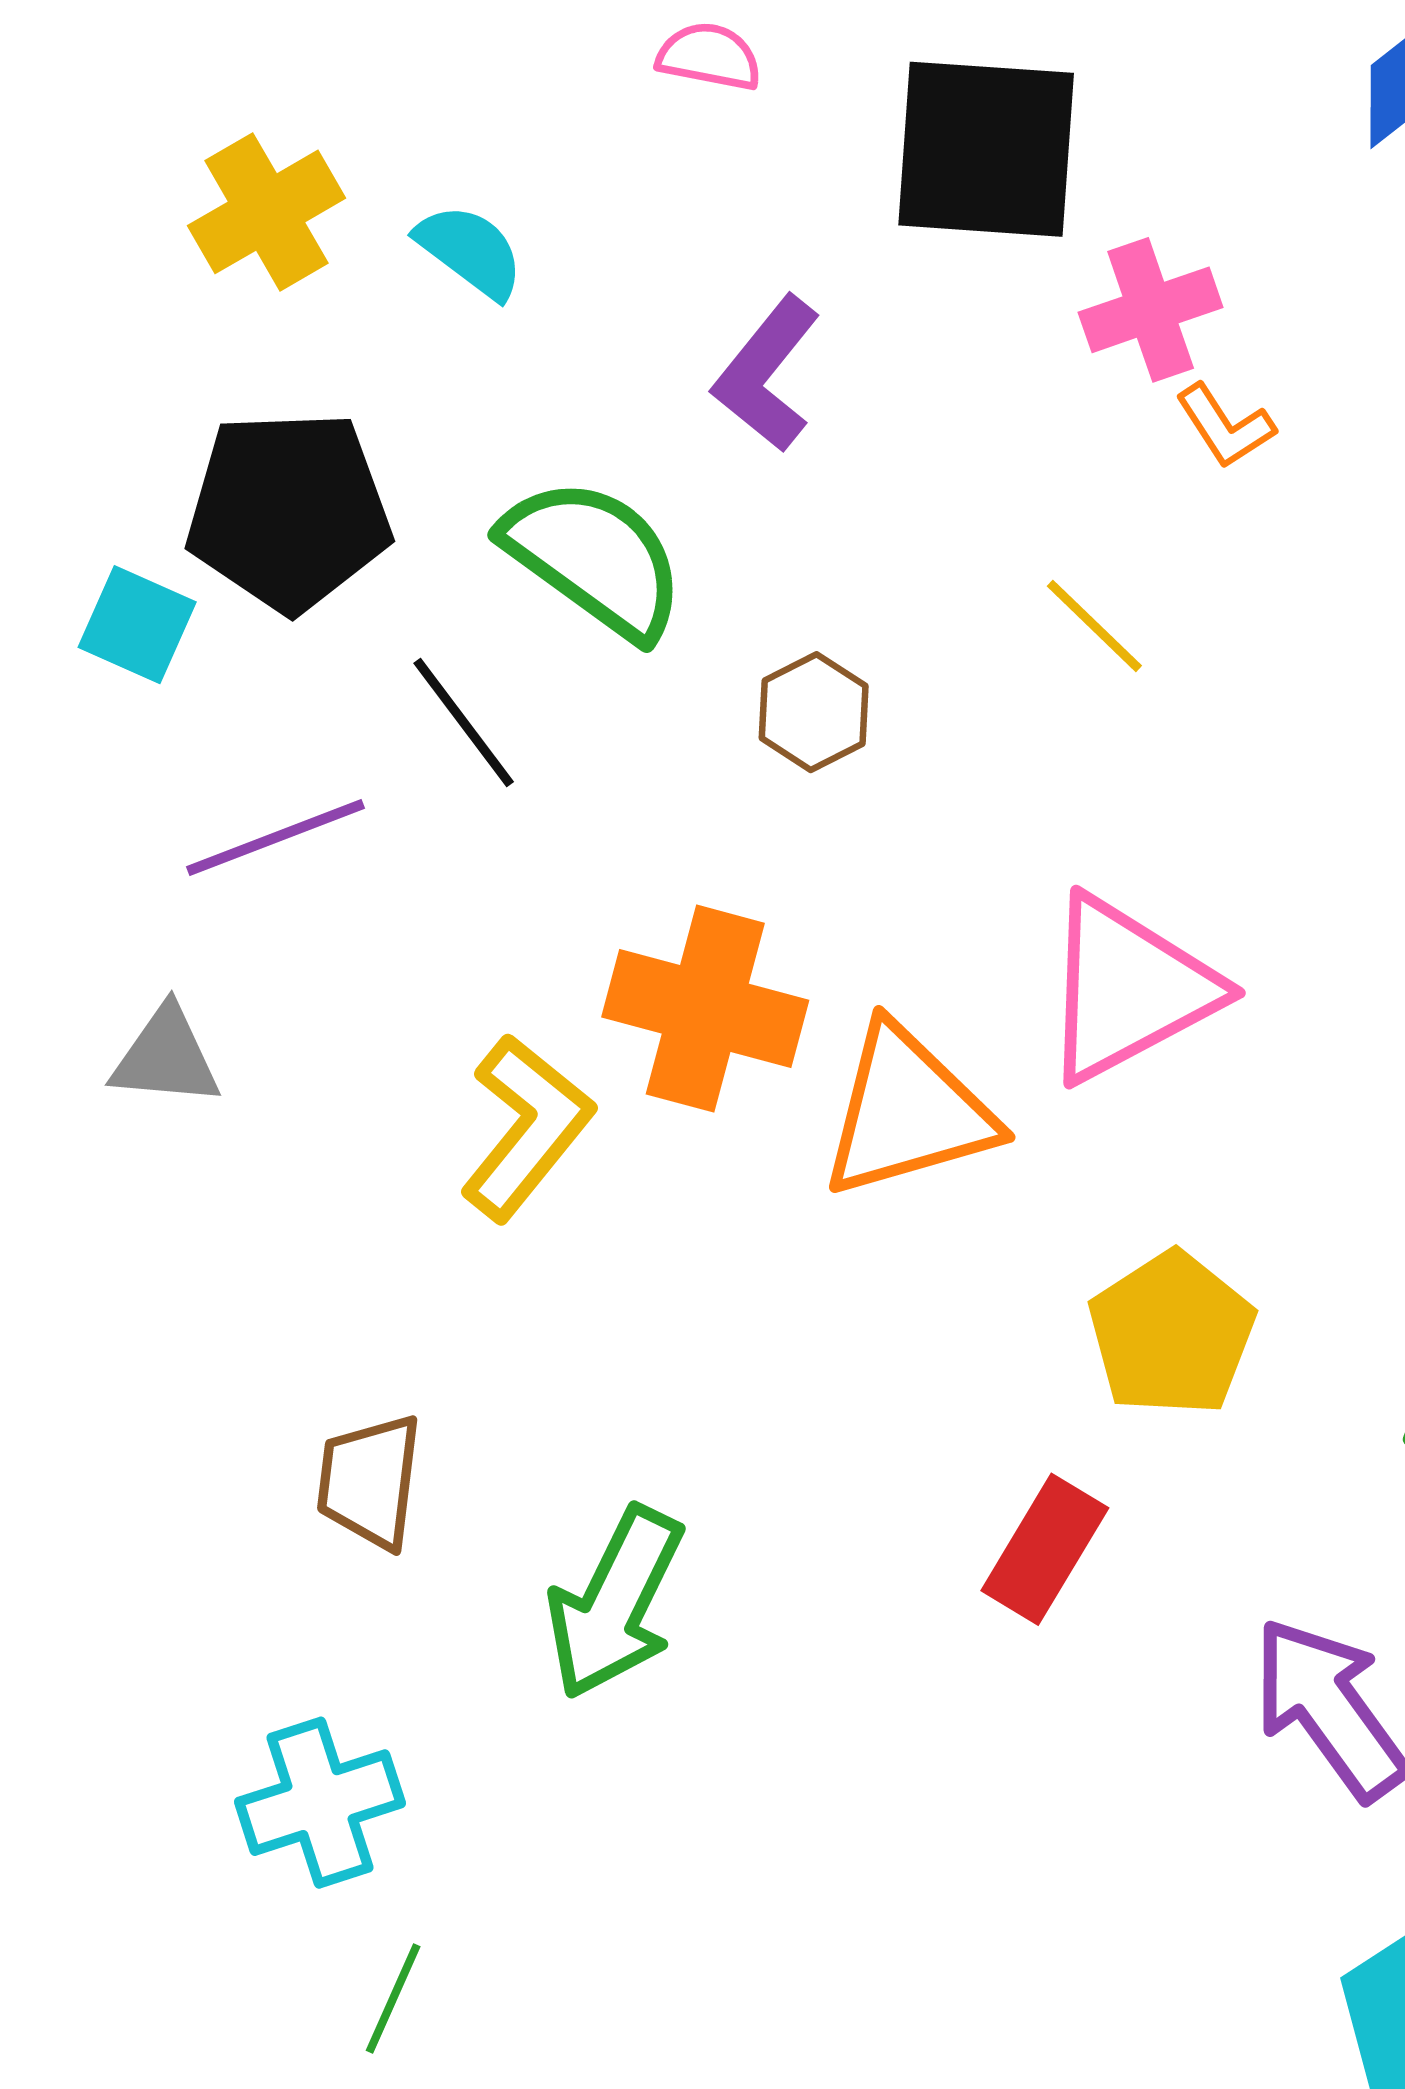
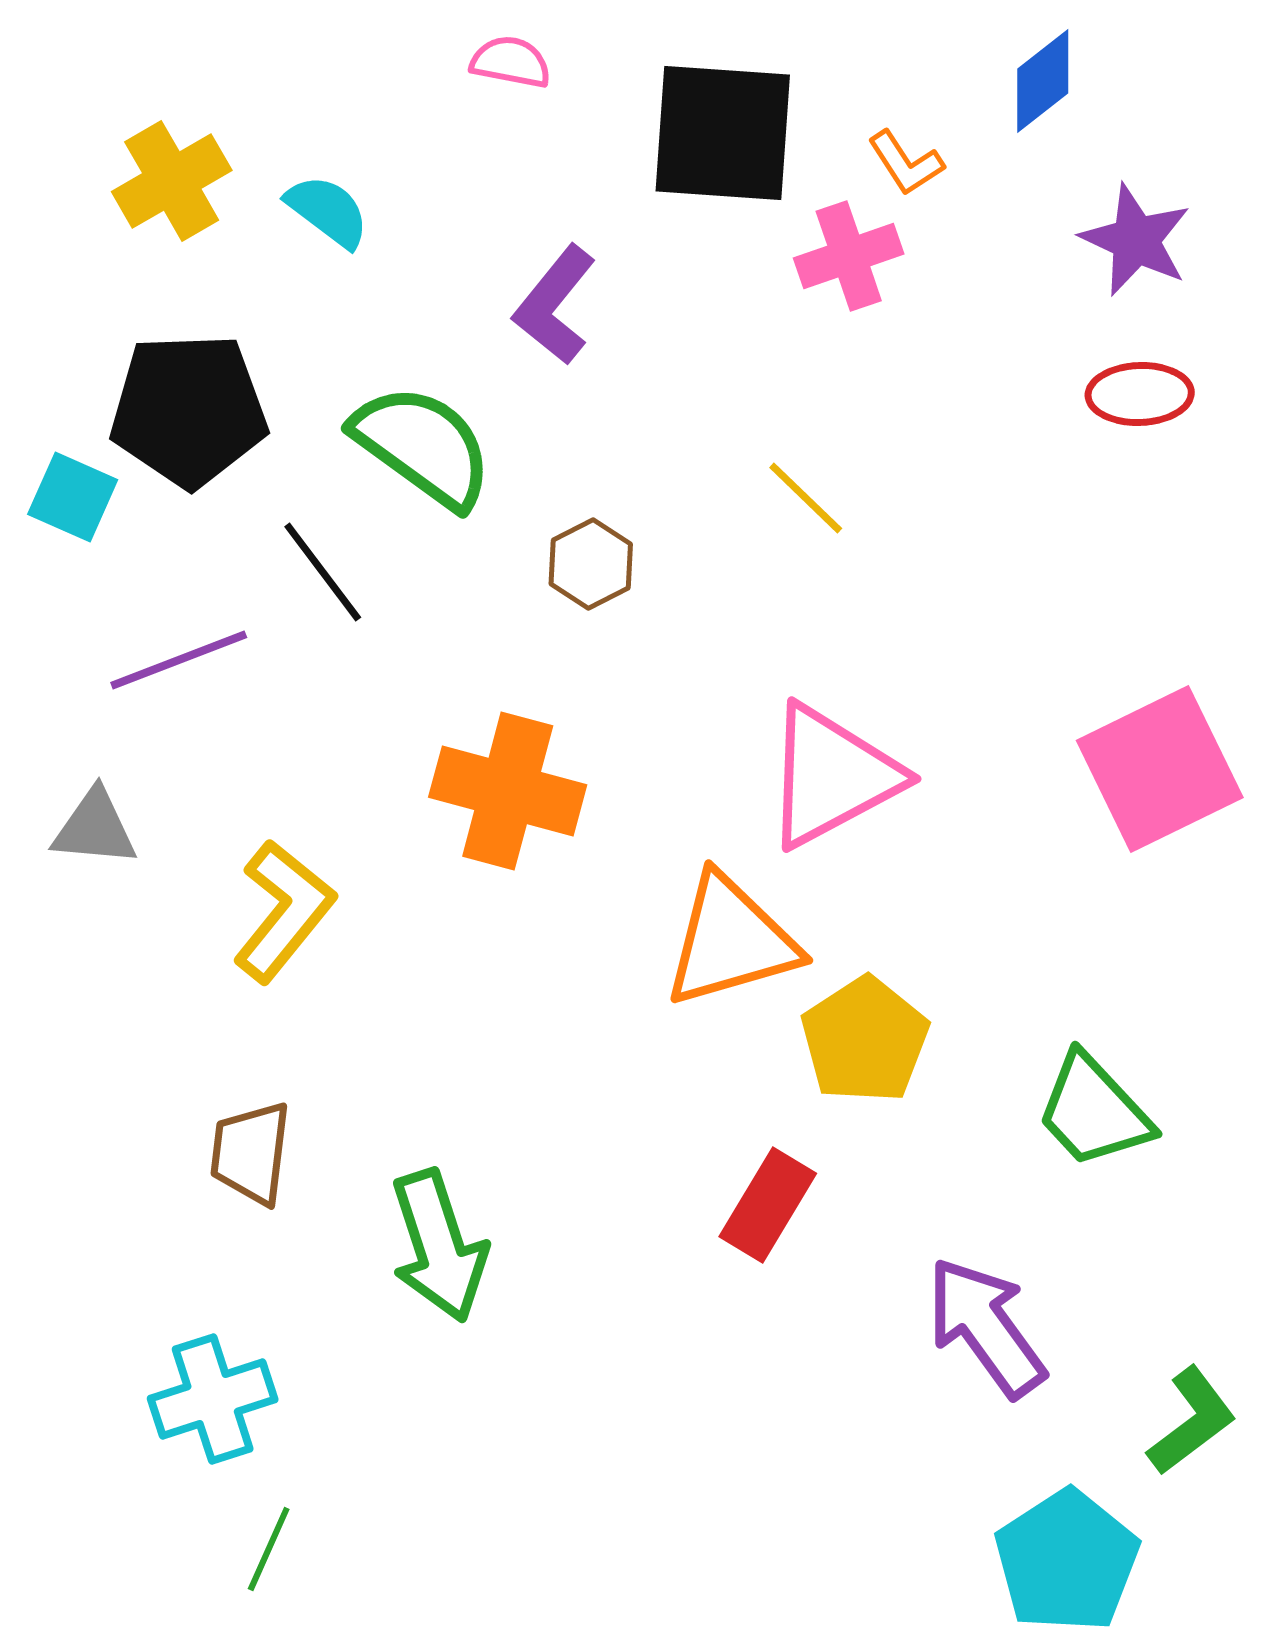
orange L-shape: (1225, 426) -> (906, 163), moved
orange triangle: (908, 1112) -> (731, 941), moved
yellow L-shape: (526, 1127) -> (284, 911), moved
green arrow: (615, 1603) -> (439, 1246), turned -44

